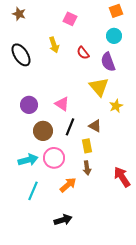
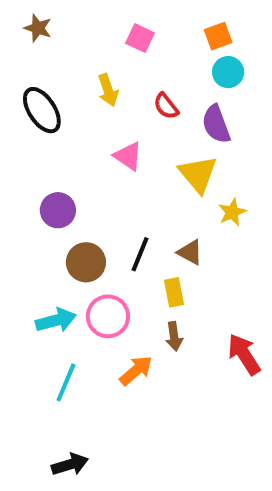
orange square: (116, 11) -> (218, 36), moved
pink triangle: (62, 104) -> (128, 156), moved
black arrow: (63, 220) -> (70, 465), moved

